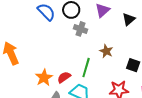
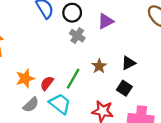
black triangle: (129, 19) -> (129, 63), moved
red semicircle: (64, 77) -> (47, 83), turned -32

